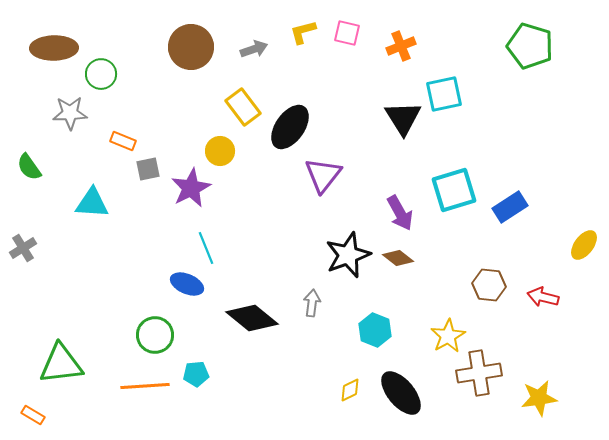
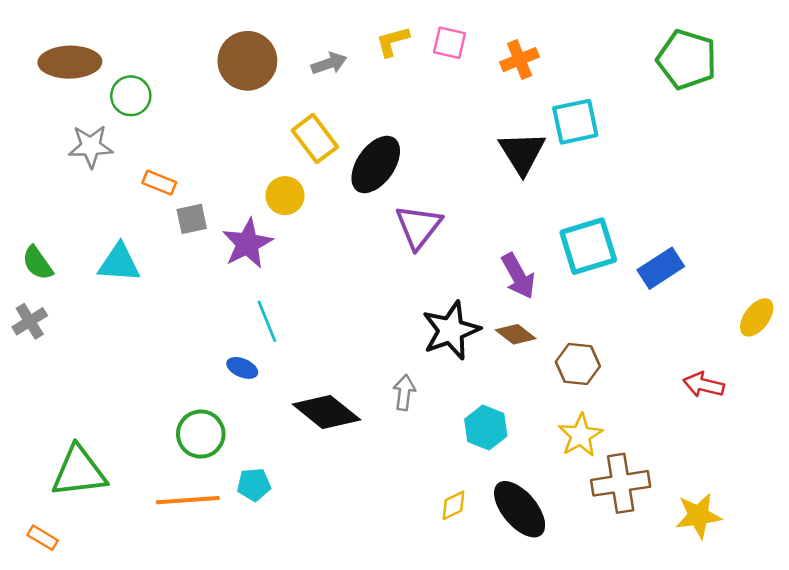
green semicircle: (29, 167) -> (37, 263), moved
blue ellipse: (187, 284) -> (242, 368), size x0.7
brown hexagon: (489, 285) -> (578, 364), moved

